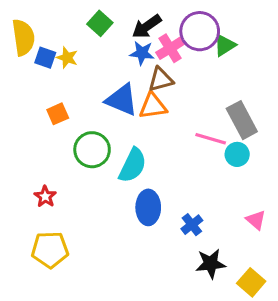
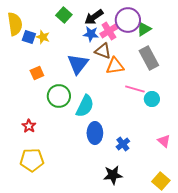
brown triangle: (161, 80) -> (103, 51), turned 36
blue triangle: (122, 100) -> (78, 64), turned 45
orange triangle: (153, 106) -> (115, 66), moved
gray rectangle: (242, 120) -> (149, 58), moved
black star: (211, 264) -> (113, 175), moved

